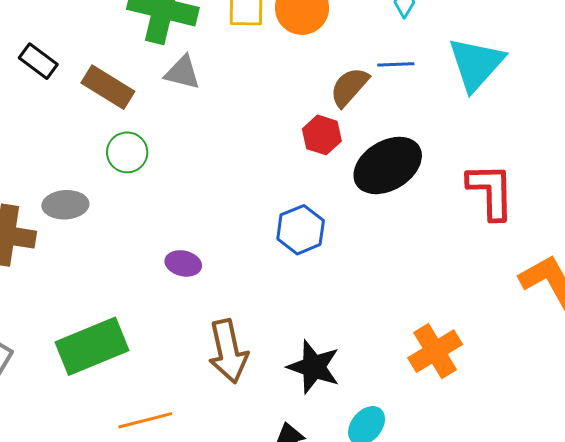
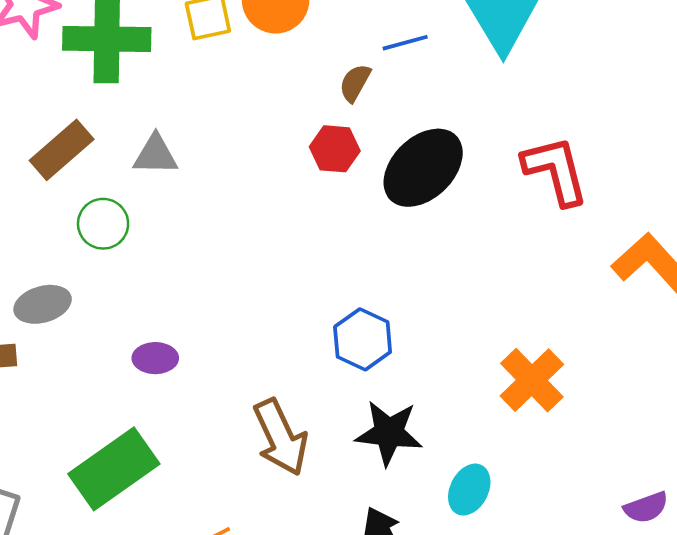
gray triangle: (182, 73) -> (155, 155), moved
brown rectangle: (108, 87) -> (62, 150), turned -60
brown semicircle: (349, 87) -> (355, 83), size x0.7
blue hexagon: (301, 230) -> (363, 339), moved
purple ellipse: (183, 263) -> (155, 358), moved

